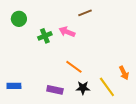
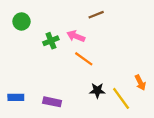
orange line: (74, 67) -> (84, 59), moved
black star: (83, 88) -> (97, 90), moved
purple rectangle: (55, 90) -> (52, 102), moved

